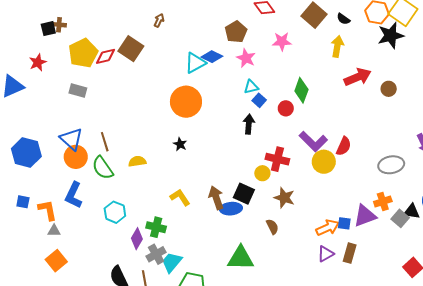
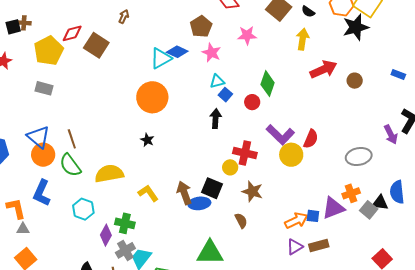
red diamond: (105, 56) -> (72, 33), moved
yellow semicircle: (137, 161) -> (109, 174), moved, size x1.6
brown rectangle: (350, 253) -> (319, 246), turned 60

